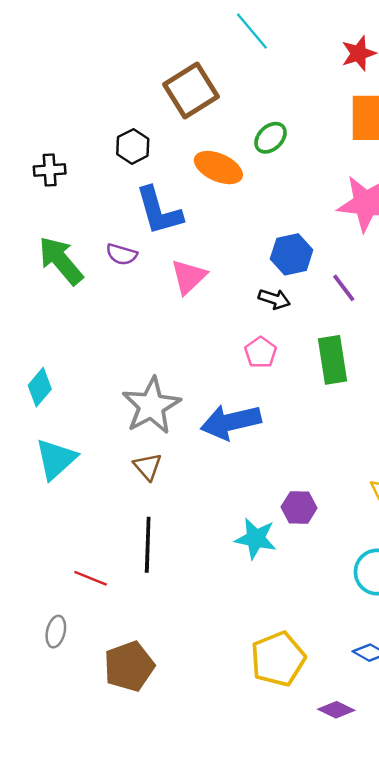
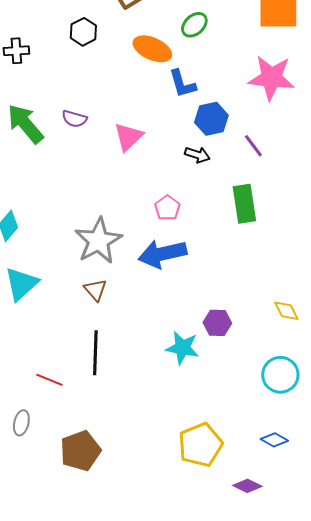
blue L-shape: (159, 211) -> (182, 84), moved, size x0.7
pink pentagon: (261, 352) -> (167, 208), moved

